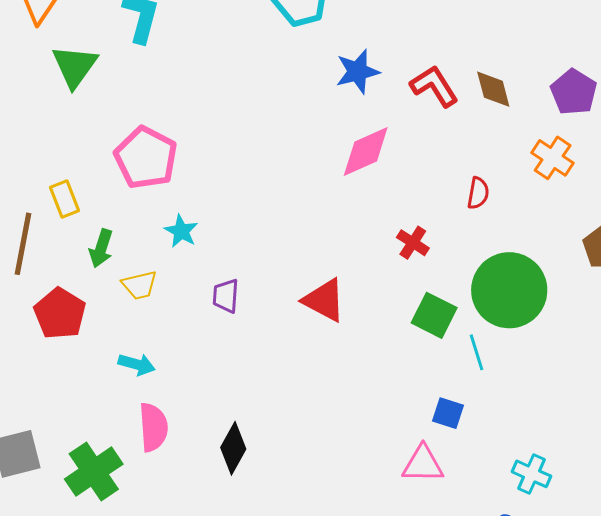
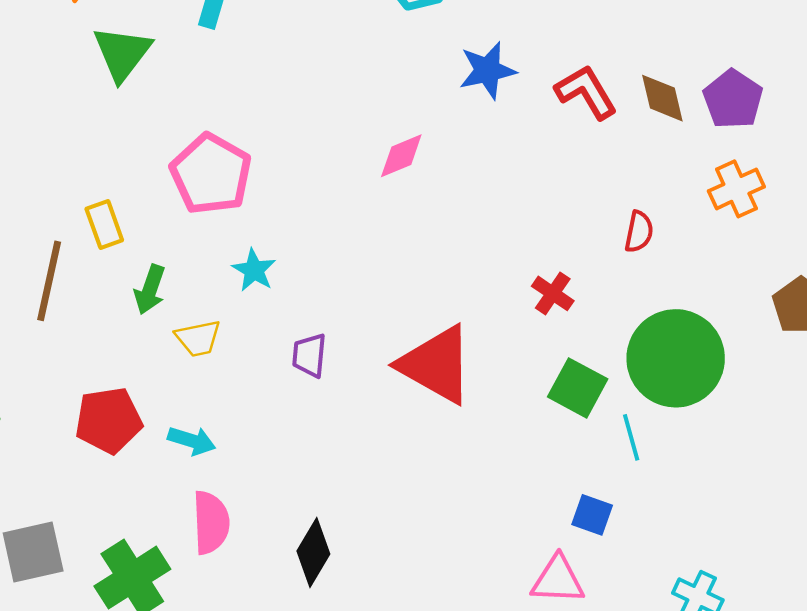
purple pentagon: (574, 92) -> (733, 99), moved
pink diamond: (366, 151) -> (401, 156), moved, size x0.7
orange cross: (553, 158) -> (736, 189), turned 30
red triangle: (324, 300) -> (436, 365), size x1.4
red pentagon: (60, 313) -> (109, 420), moved, turned 30

